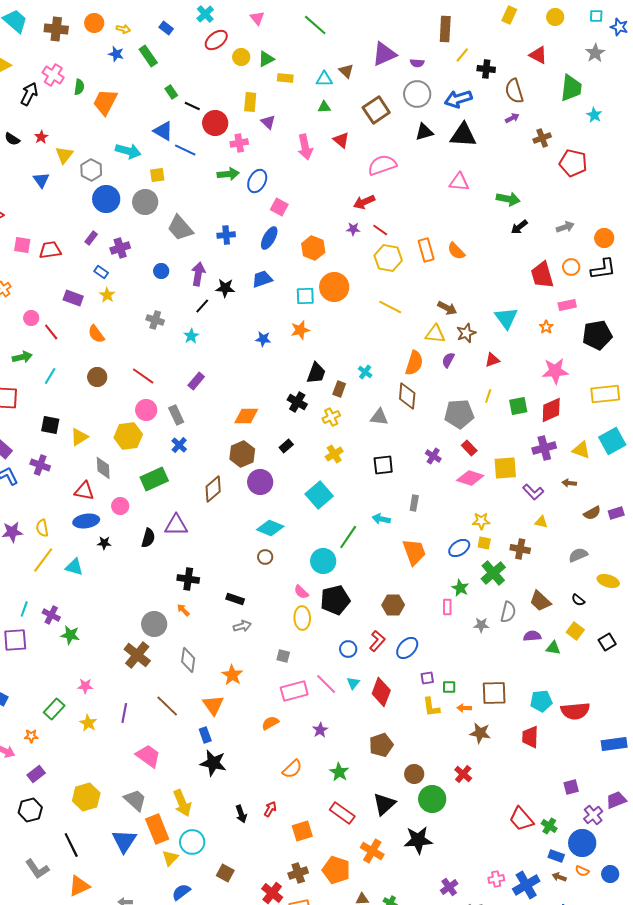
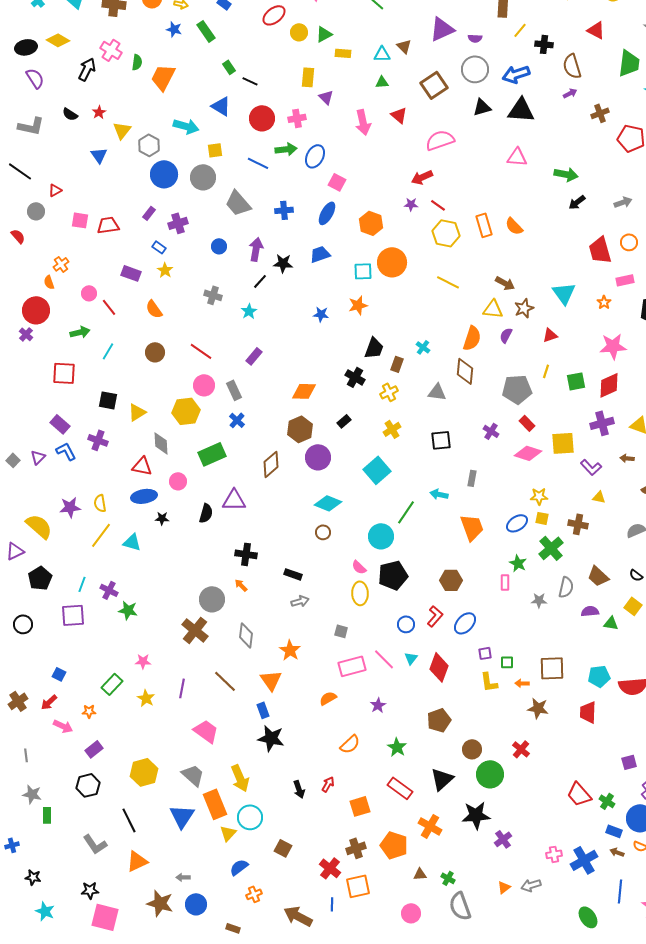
red circle: (215, 123) -> (262, 118), moved
blue line: (185, 150) -> (258, 163), moved
purple cross: (449, 887) -> (503, 839), moved

